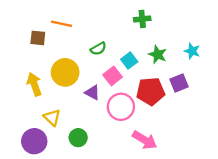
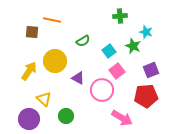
cyan star: (192, 51) -> (146, 32), moved
pink square: (113, 76) -> (117, 71), moved
yellow arrow: (34, 84) -> (29, 71), turned 54
red pentagon: (151, 91) -> (146, 96), moved

